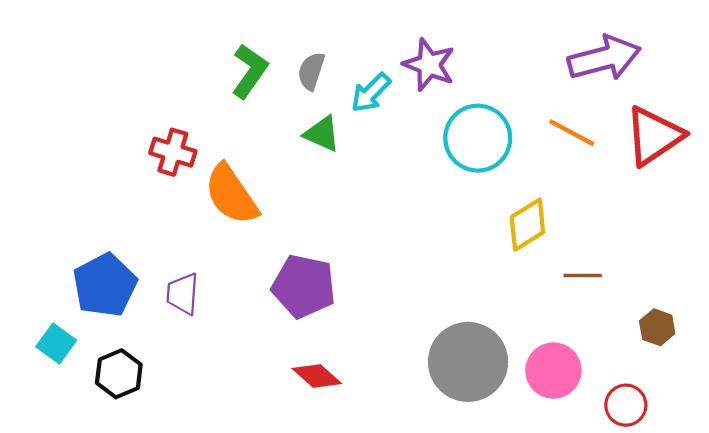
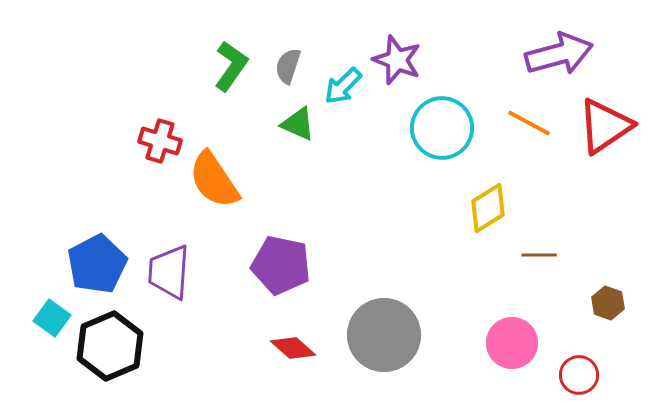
purple trapezoid: (183, 294) -> (169, 272), size x1.4
gray circle: (468, 362) -> (384, 335), moved
black hexagon: (119, 374) -> (110, 346), size x1.5

